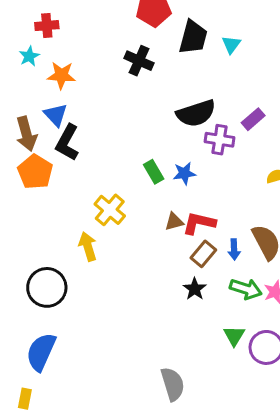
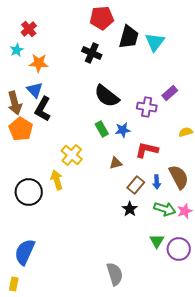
red cross: (47, 26) -> (29, 29), turned -35
cyan triangle: (231, 45) -> (155, 42), size x1.5
black semicircle: (196, 113) -> (107, 96), moved, turned 56
red L-shape: (199, 223) -> (147, 150), moved
black circle: (47, 287) -> (29, 192), moved

